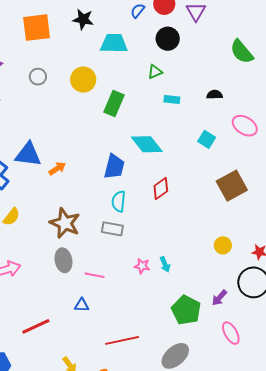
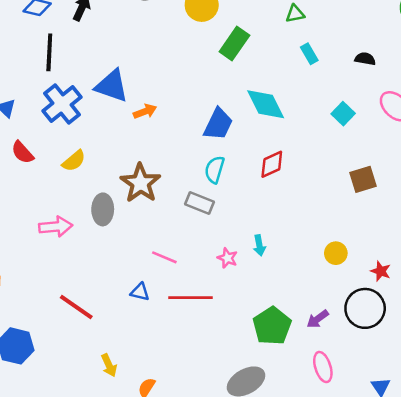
cyan rectangle: (172, 100) -> (309, 54), turned 42
brown square: (232, 186) -> (363, 179), size x0.7
gray ellipse: (63, 260) -> (103, 209), moved
cyan arrow: (165, 264) -> (259, 245), moved
red line: (36, 326) -> (76, 307), turned 48
red line: (122, 340) -> (190, 298), moved

